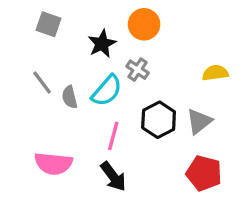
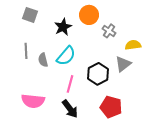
gray cross: (138, 70) -> (109, 31), moved
gray line: (42, 83) -> (26, 51), turned 35
gray triangle: (199, 121) -> (123, 64), moved
red pentagon: (204, 173) -> (111, 107), moved

